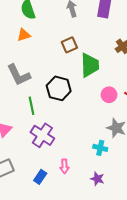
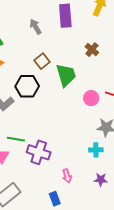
black hexagon: (59, 88) -> (27, 86), moved
green line: (31, 106) -> (16, 139), moved, turned -54
blue rectangle: (40, 177) -> (55, 199), moved, turned -40

